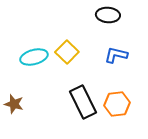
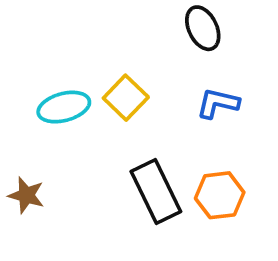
black ellipse: (108, 15) -> (203, 28), turned 60

